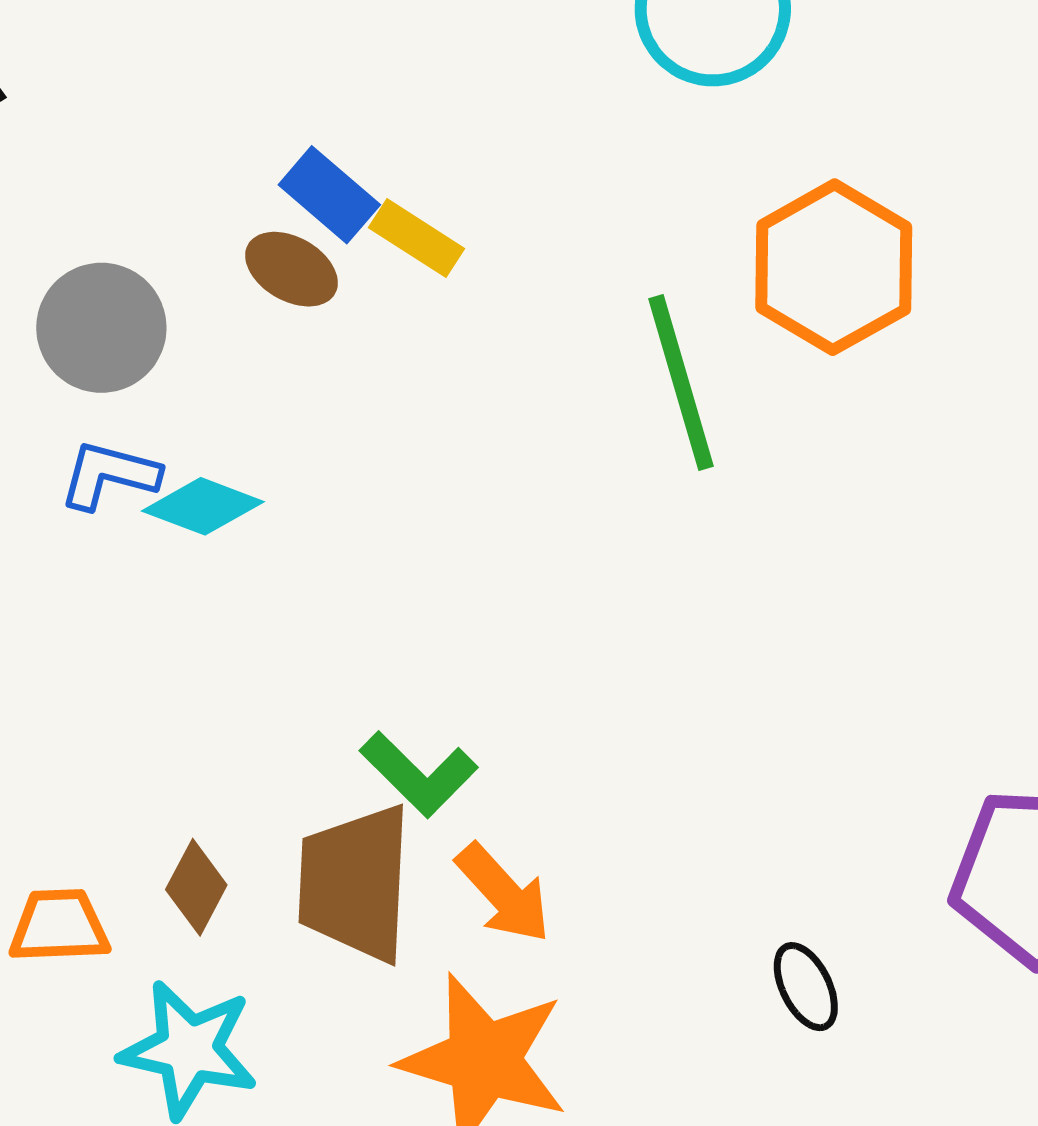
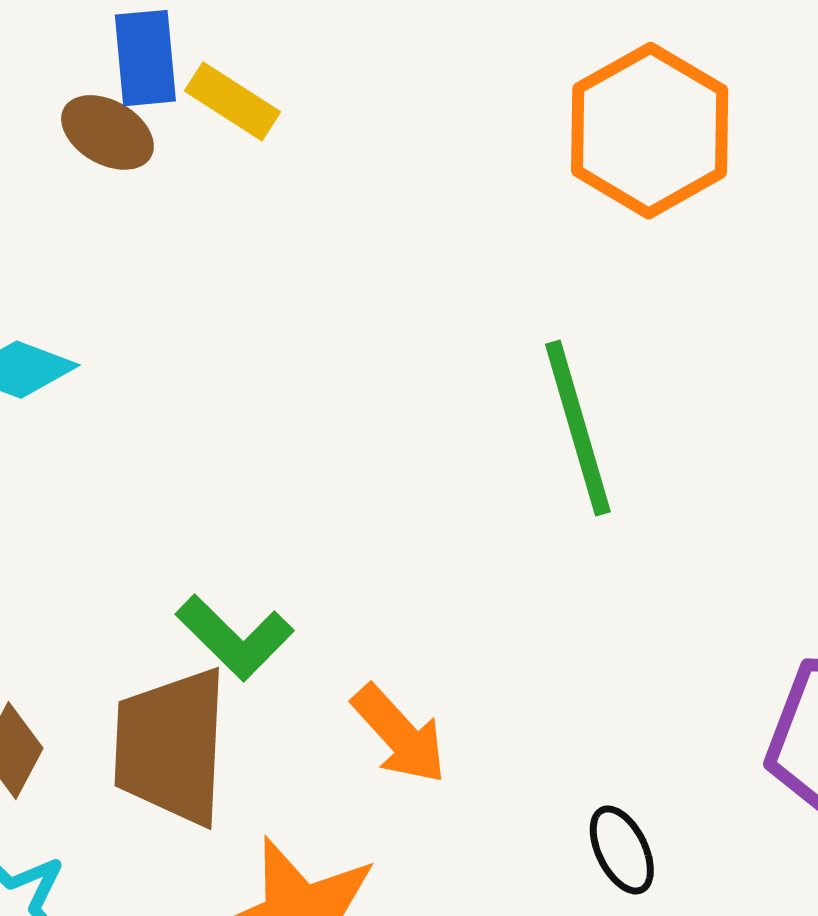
blue rectangle: (329, 195) -> (145, 58), turned 44
green line: (681, 383) -> (578, 428), moved
orange arrow: (504, 893) -> (399, 734), moved

